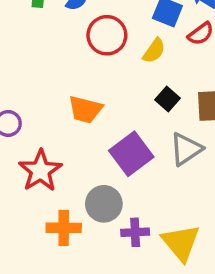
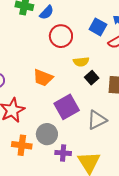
yellow semicircle: (154, 51) -> (81, 62), moved, turned 42
gray triangle: (186, 149) -> (97, 120), moved

